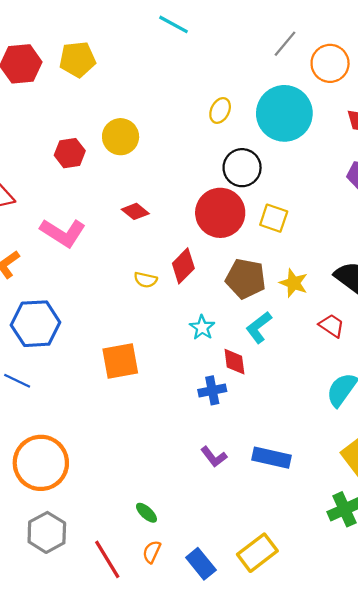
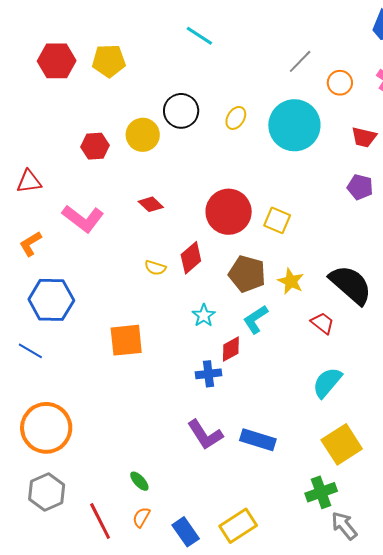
orange circle: (330, 63) -> (340, 83), size x0.7
black circle: (242, 168) -> (181, 111), moved
red diamond: (234, 362) -> (231, 349), turned 64
purple L-shape: (214, 457) -> (205, 435), size x1.5

